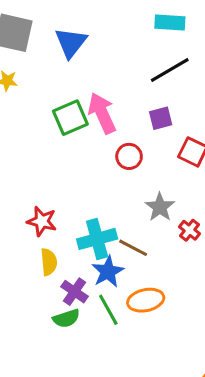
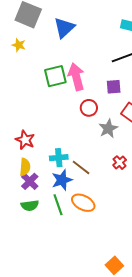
gray star: (160, 207) -> (108, 129), moved
cyan cross: (97, 239) -> (59, 158), size x0.7
purple cross: (75, 292) -> (30, 181), moved
orange ellipse: (146, 300) -> (83, 203), turned 30

